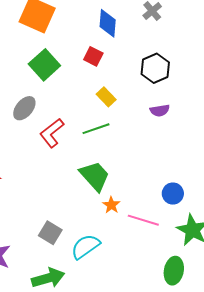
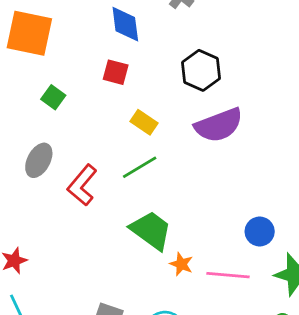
green square: (44, 65) -> (53, 97), size x0.6
purple semicircle: (160, 110) -> (219, 125), size x1.8

